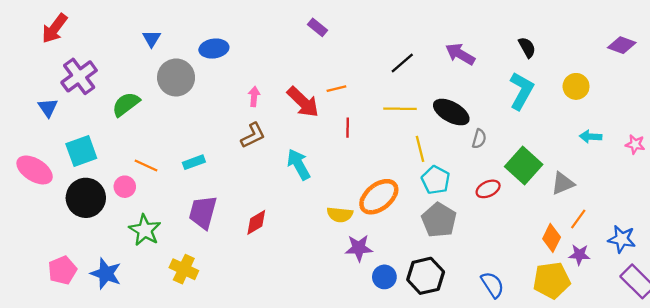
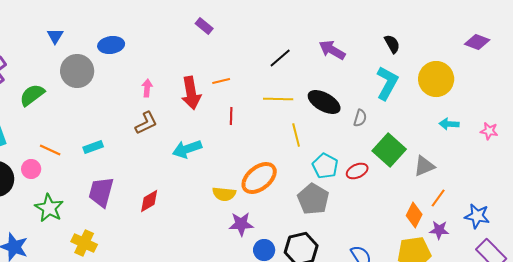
yellow circle: (576, 86) -> (436, 79), size x1.5
red arrow: (303, 102) -> (191, 93), turned 36
gray semicircle: (479, 139) -> (360, 118), moved
cyan arrow: (299, 164) -> (187, 149), turned -80
cyan pentagon: (436, 180) -> (325, 166), moved

